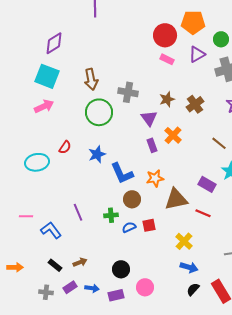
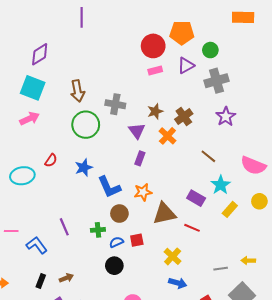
pink rectangle: (167, 59) -> (155, 71), turned -40
orange cross: (173, 135) -> (167, 136), moved
purple rectangle: (152, 145) -> (140, 158), turned 40
black rectangle: (55, 265) -> (41, 281), turned 72
black circle: (121, 269) -> (114, 266), moved

